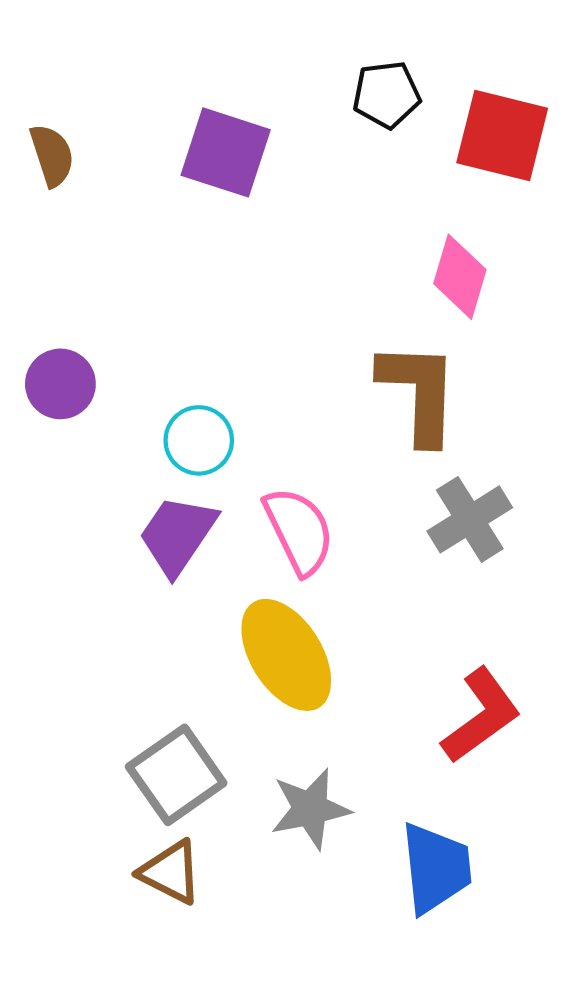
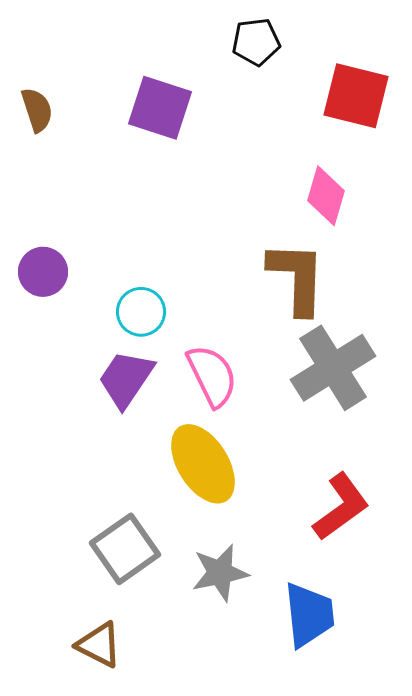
black pentagon: (386, 95) -> (256, 42), moved
gray cross: (470, 519) -> (333, 368), size x1.4
brown triangle: (171, 872) -> (99, 645), moved

